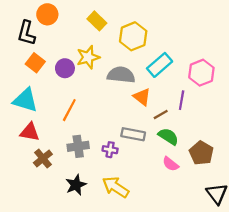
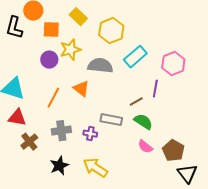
orange square: (35, 63) -> (51, 30), moved, turned -36
orange triangle: (142, 97) -> (81, 89), moved
brown pentagon: (201, 153) -> (173, 151), moved

